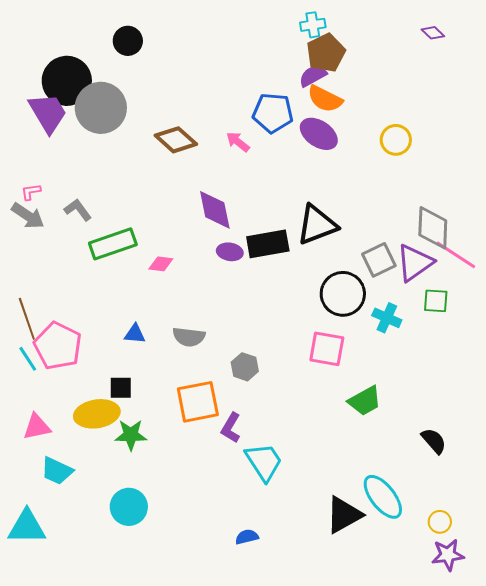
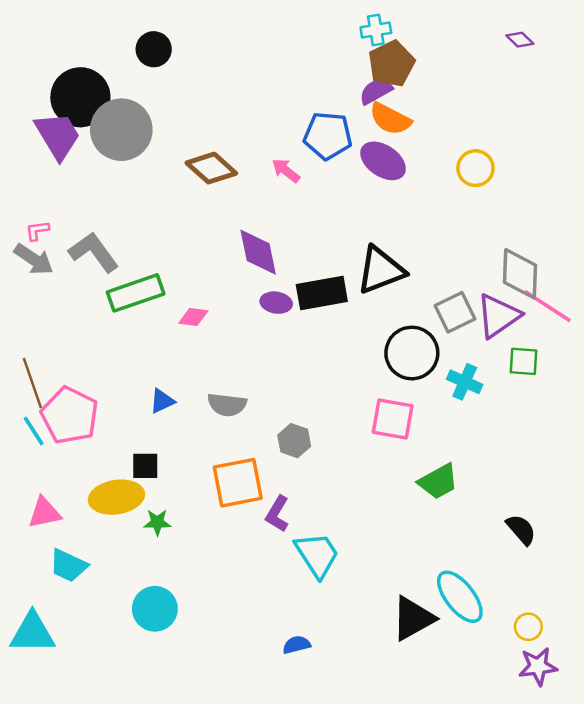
gray L-shape: (78, 210) -> (94, 252), size x1.5
blue triangle: (135, 334) -> (162, 401), turned -30
green star: (131, 435) -> (157, 522), size x0.7

